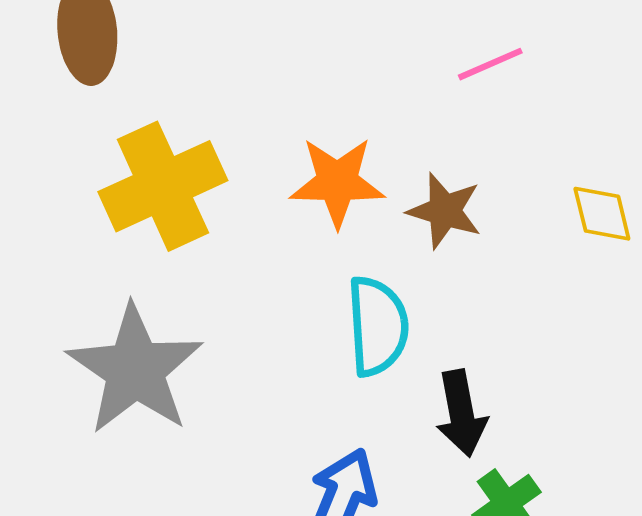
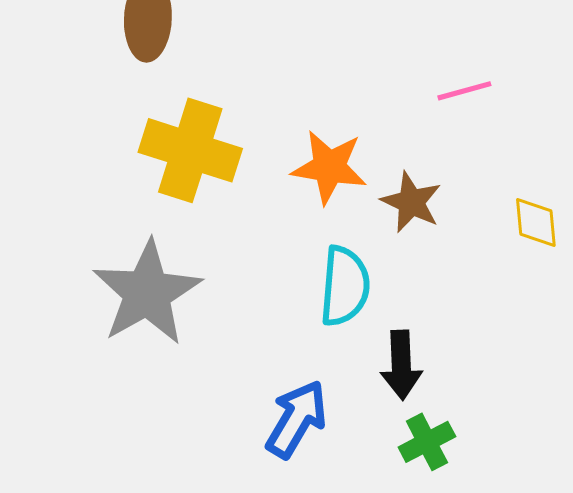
yellow cross: (163, 186) -> (190, 150), turned 34

